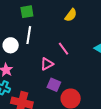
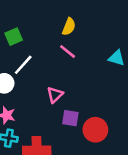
white line: (29, 35) -> (23, 65), turned 48
pink line: (63, 49) -> (68, 51), moved

